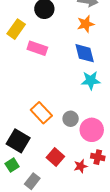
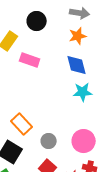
orange rectangle: (41, 113) -> (22, 124), moved
gray circle: (71, 119) -> (49, 141), moved

